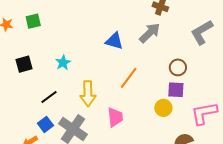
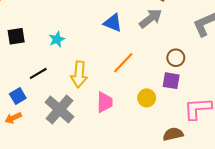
yellow circle: (163, 108) -> (147, 98), moved
blue square: (45, 124) -> (18, 96), moved

